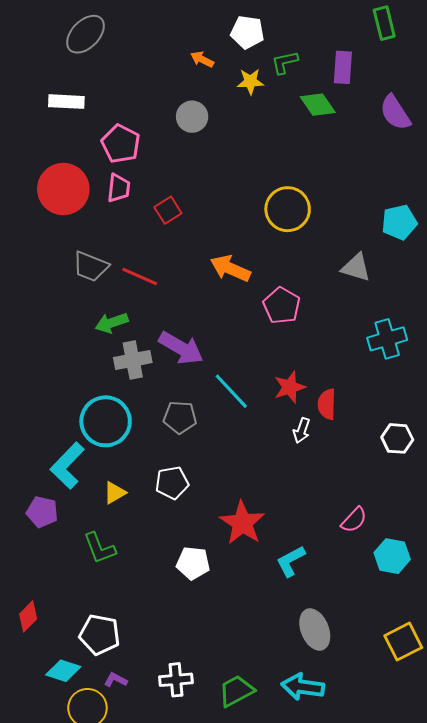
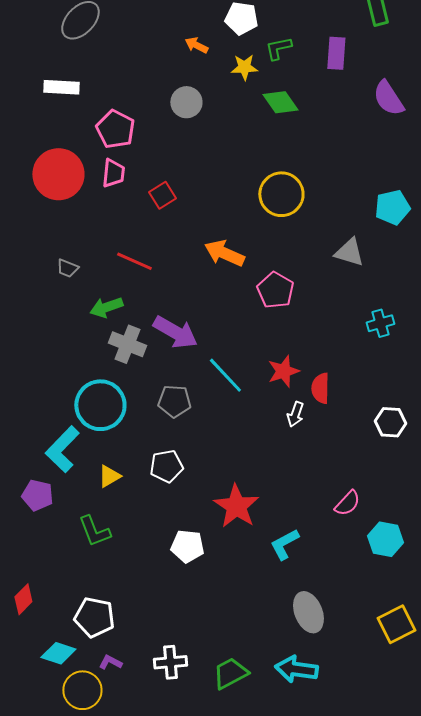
green diamond: (318, 105) -> (280, 102), moved
gray trapezoid: (91, 266) -> (67, 268), moved, size x0.6
cyan cross: (387, 339) -> (380, 323), size x0.7
gray cross: (133, 360) -> (127, 344), turned 33

